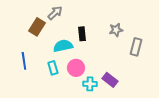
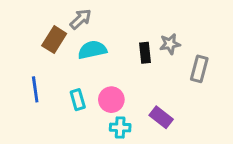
black rectangle: (82, 34) -> (145, 53), moved
cyan semicircle: (63, 46) -> (92, 50), moved
cyan cross: (90, 84) -> (120, 127), moved

